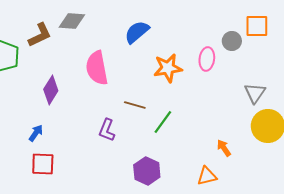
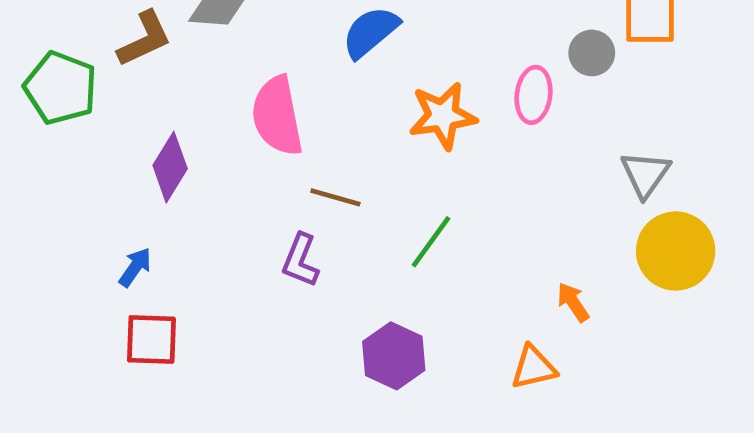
brown line: (135, 105) -> (335, 197), moved

